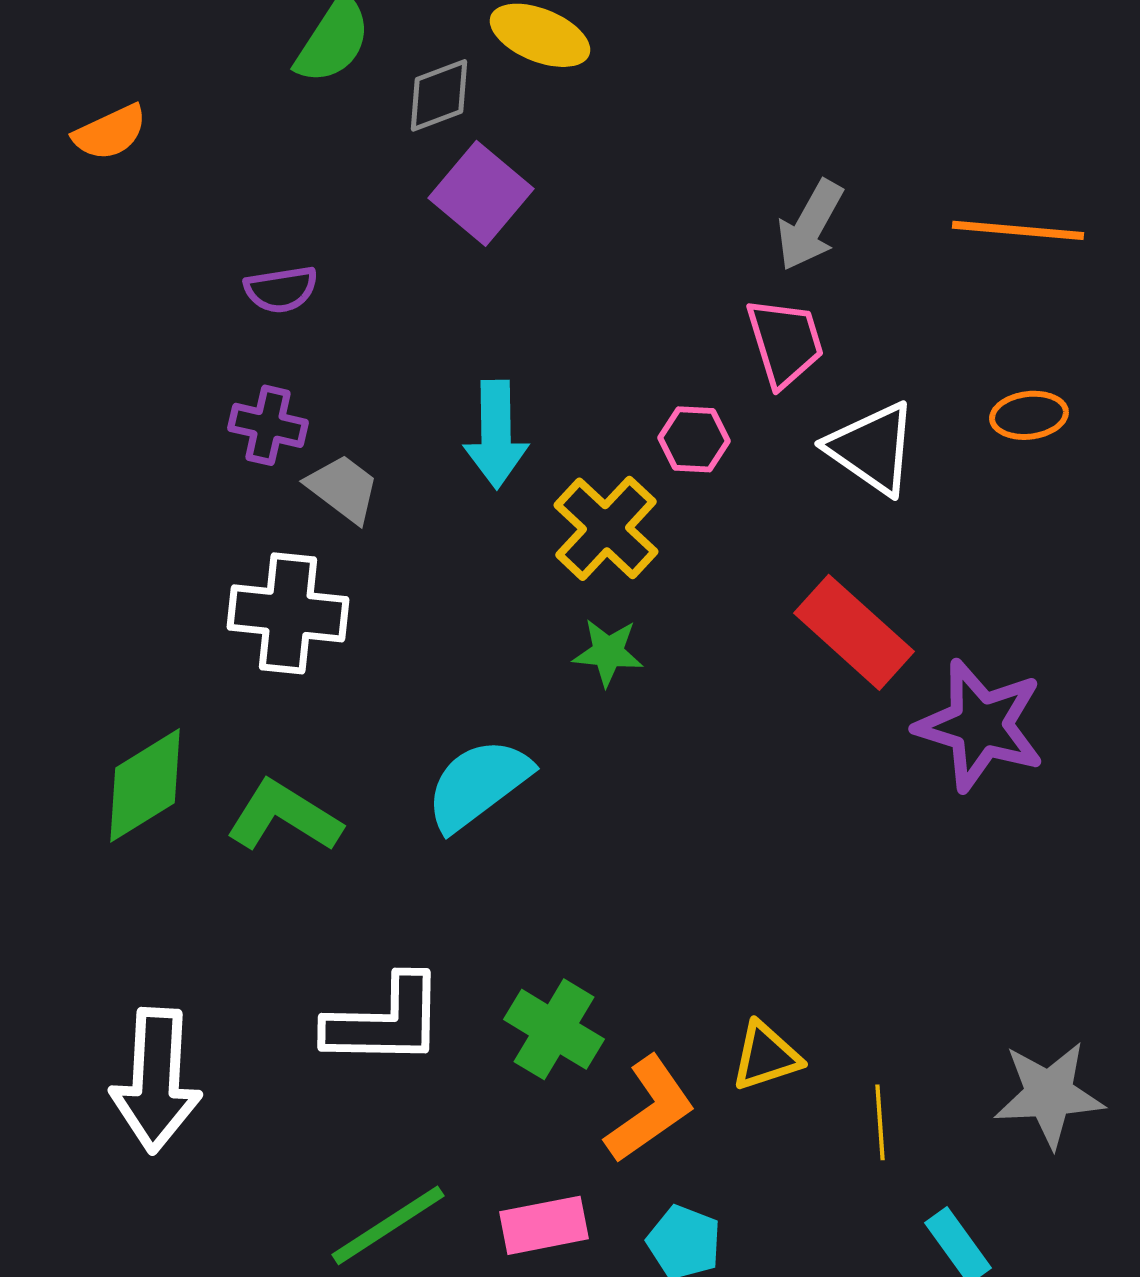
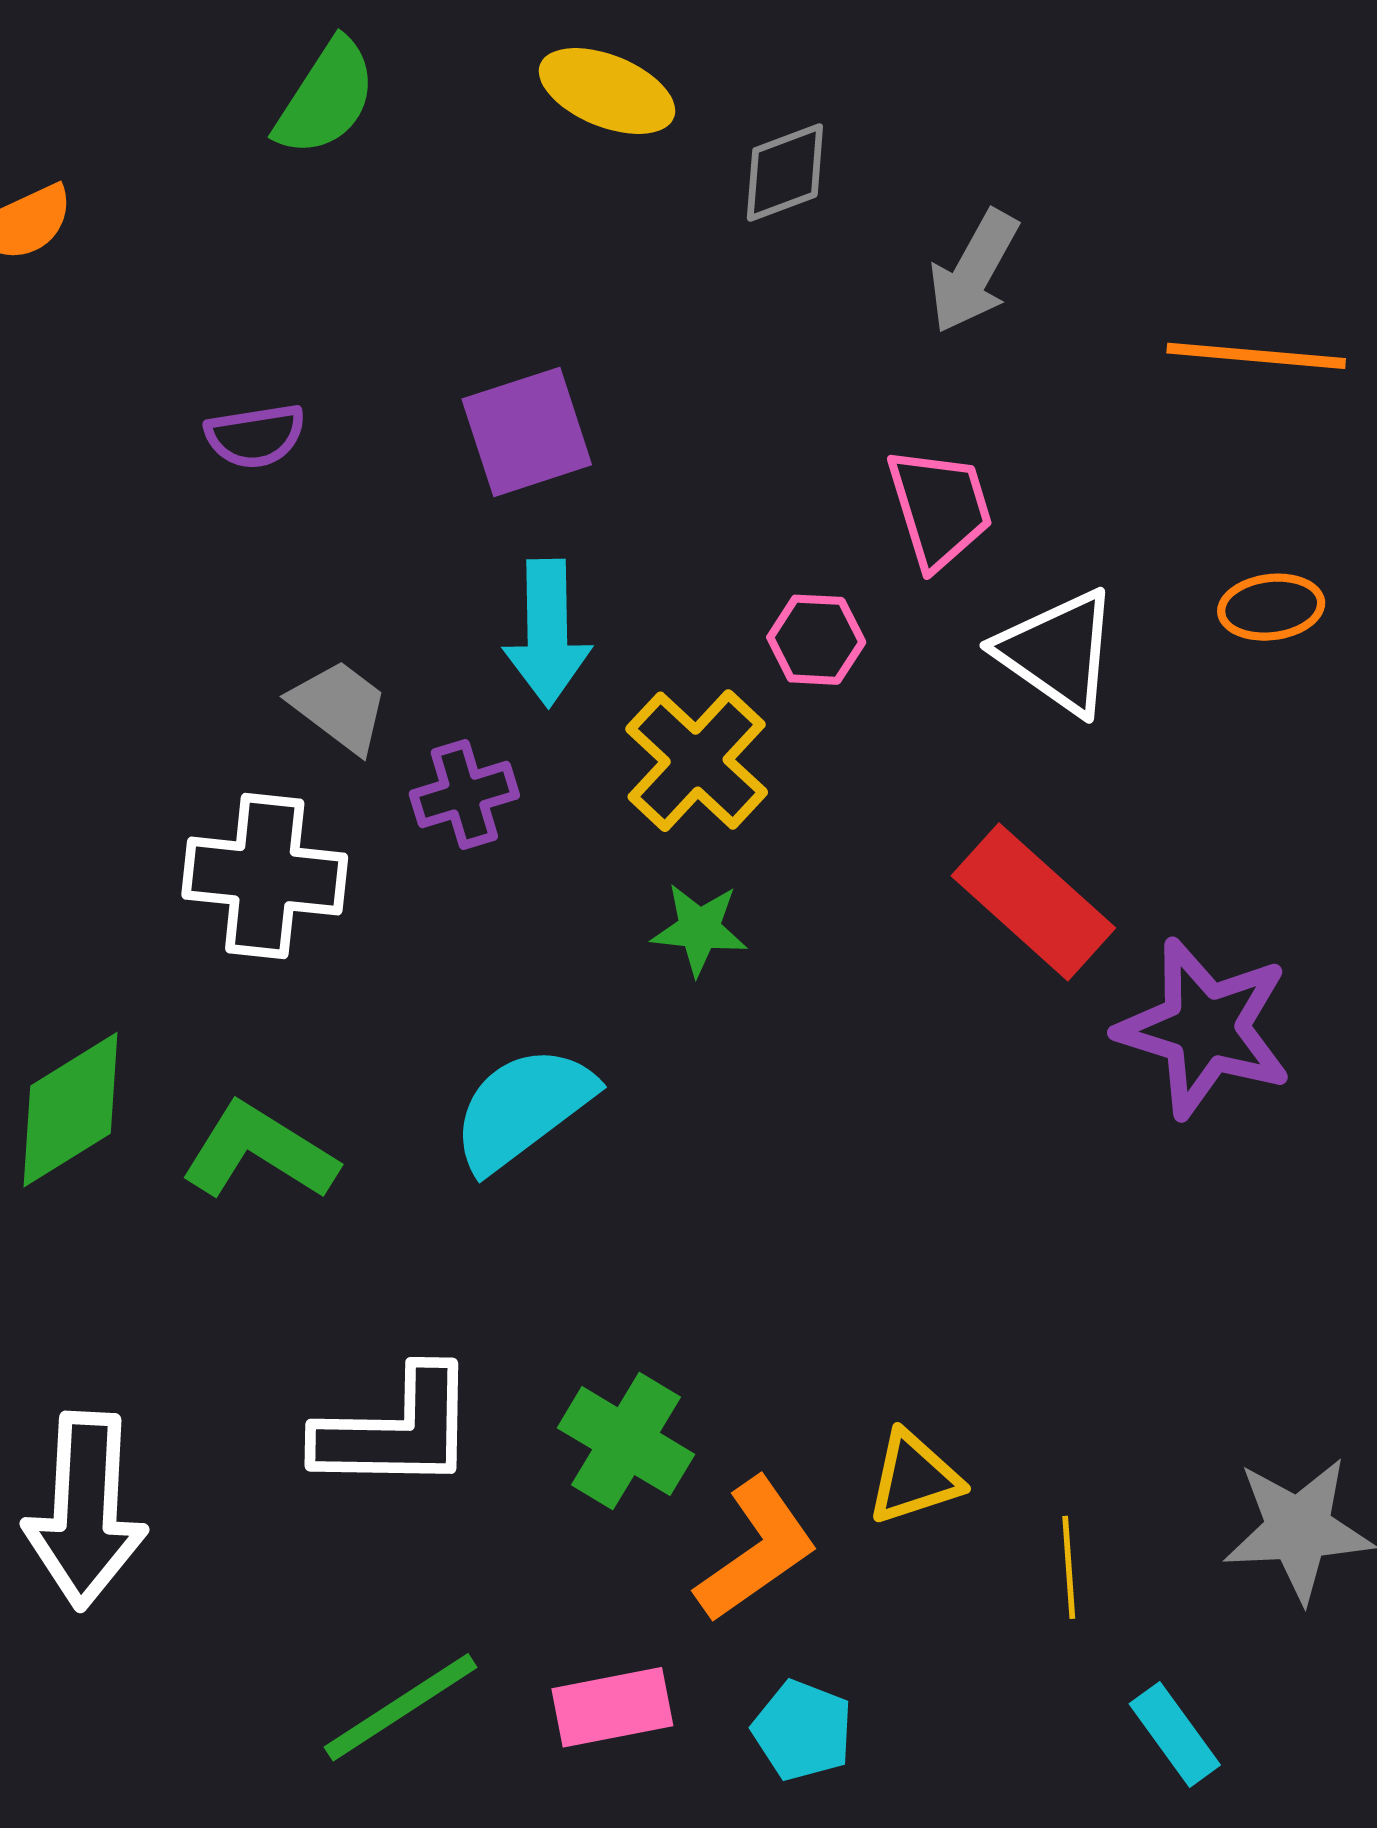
gray diamond: (439, 95) -> (785, 172), moved
purple square: (481, 193) -> (527, 432), moved, turned 32
gray arrow: (810, 225) -> (974, 272), moved
purple cross: (268, 425) -> (464, 795), moved, turned -30

